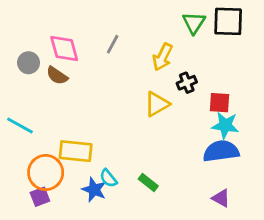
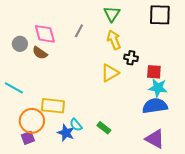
green triangle: (194, 23) -> (112, 14), moved
yellow arrow: (163, 57) -> (114, 40), turned 132
black cross: (187, 83) -> (131, 58), turned 32
purple triangle: (221, 198) -> (155, 139), size x1.5

